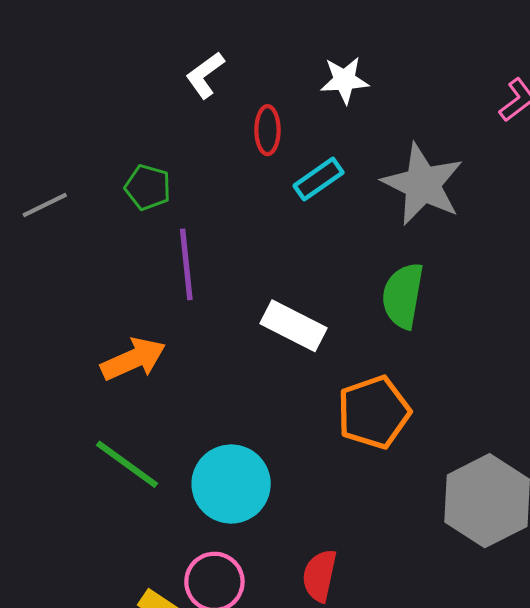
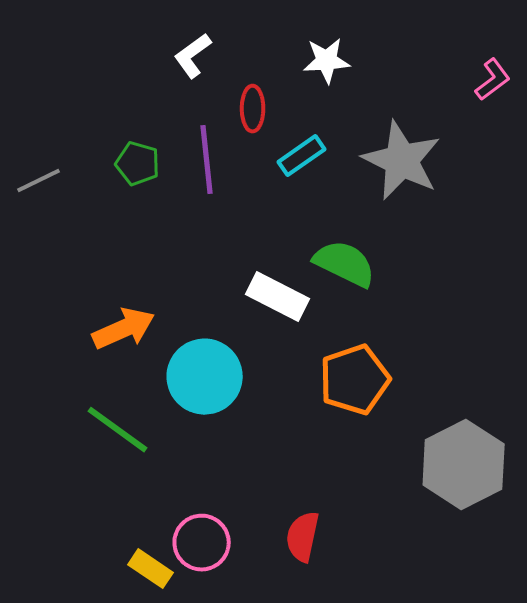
purple line: (186, 264) -> (207, 160), moved
green semicircle: (403, 296) -> (345, 264), moved, turned 106
cyan circle: (231, 484) -> (205, 377), moved

